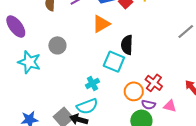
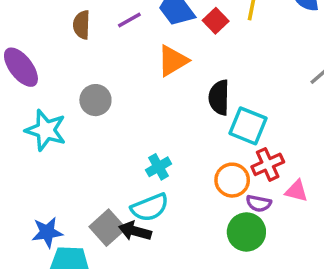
cyan square: (114, 62) -> (248, 126), moved
red cross: (154, 83) -> (268, 164), turned 30
pink triangle: (170, 106) -> (296, 191), moved

